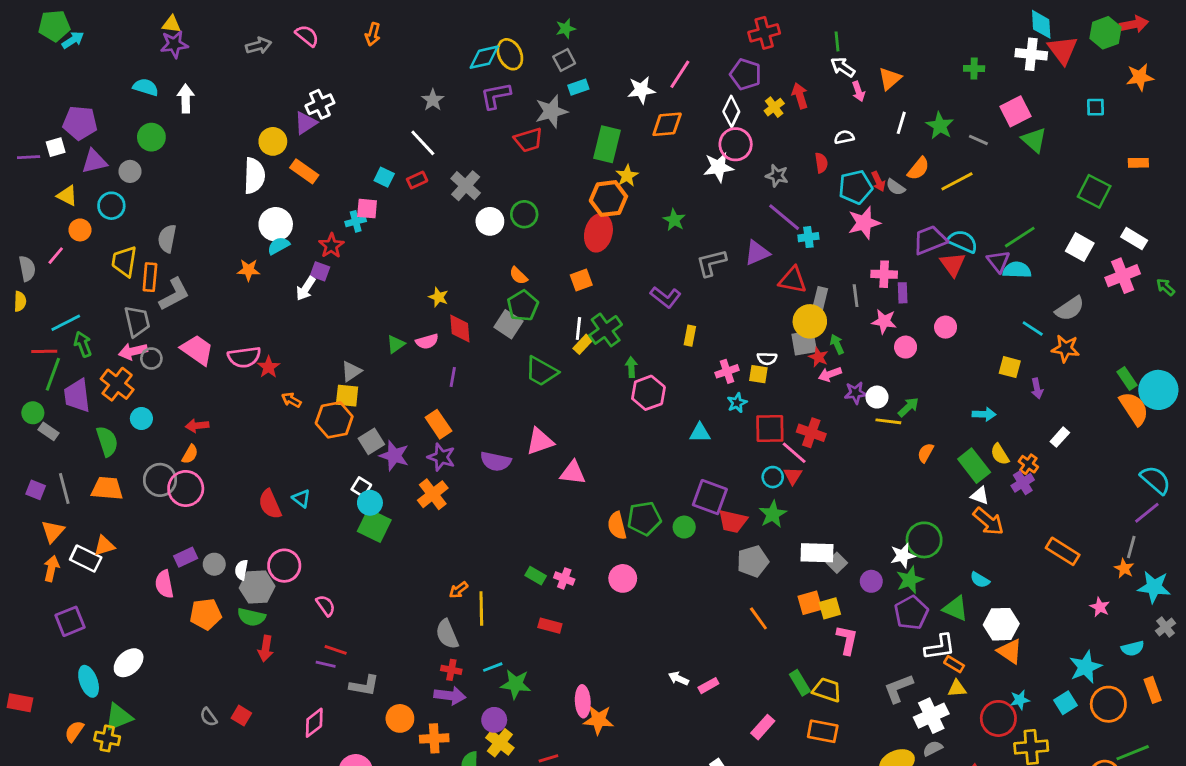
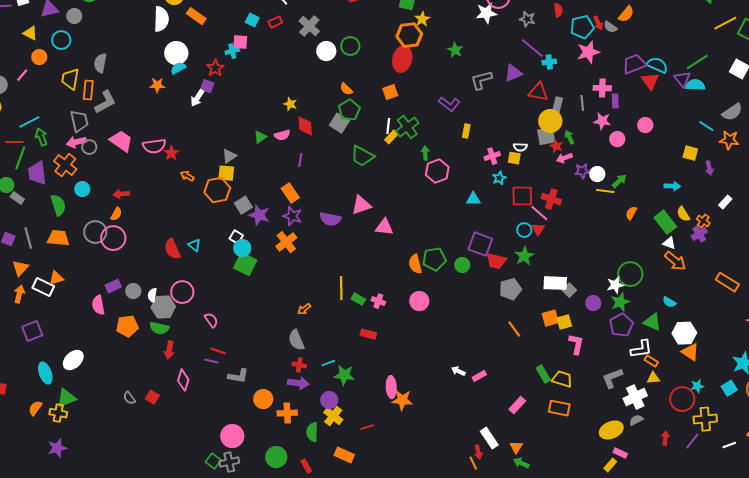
yellow line: (957, 181) -> (725, 23), moved
yellow line: (481, 608) -> (341, 288), moved
pink diamond: (314, 723) -> (183, 380), moved, turned -35

